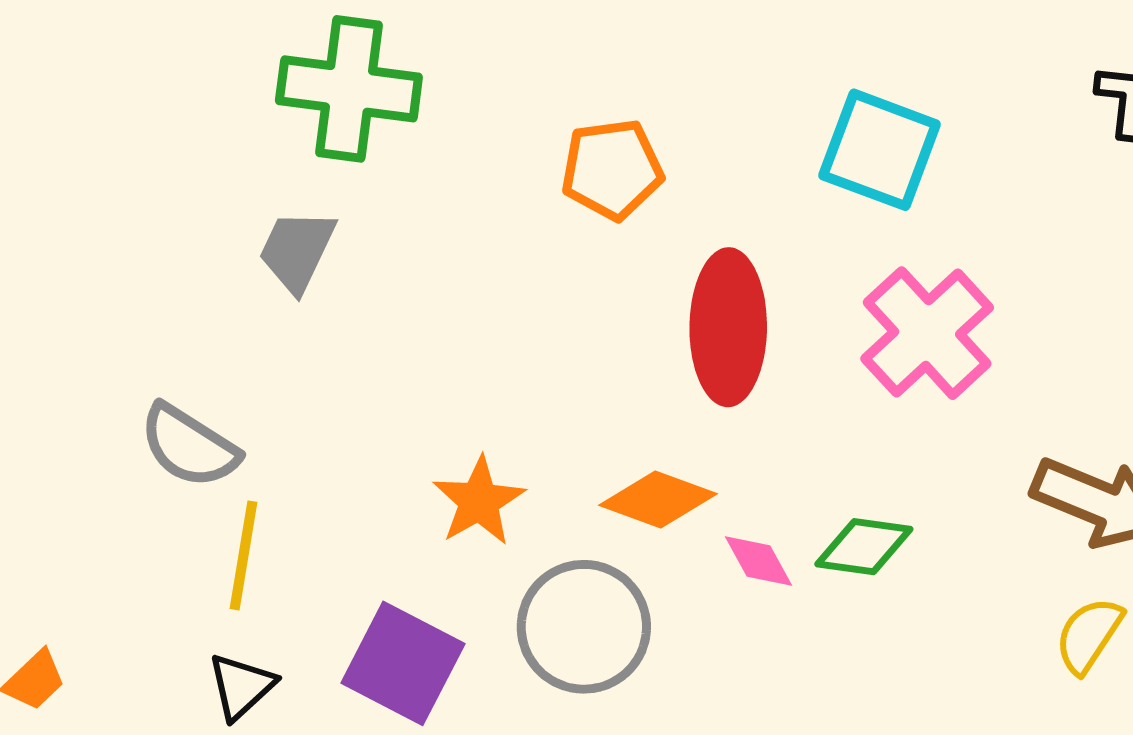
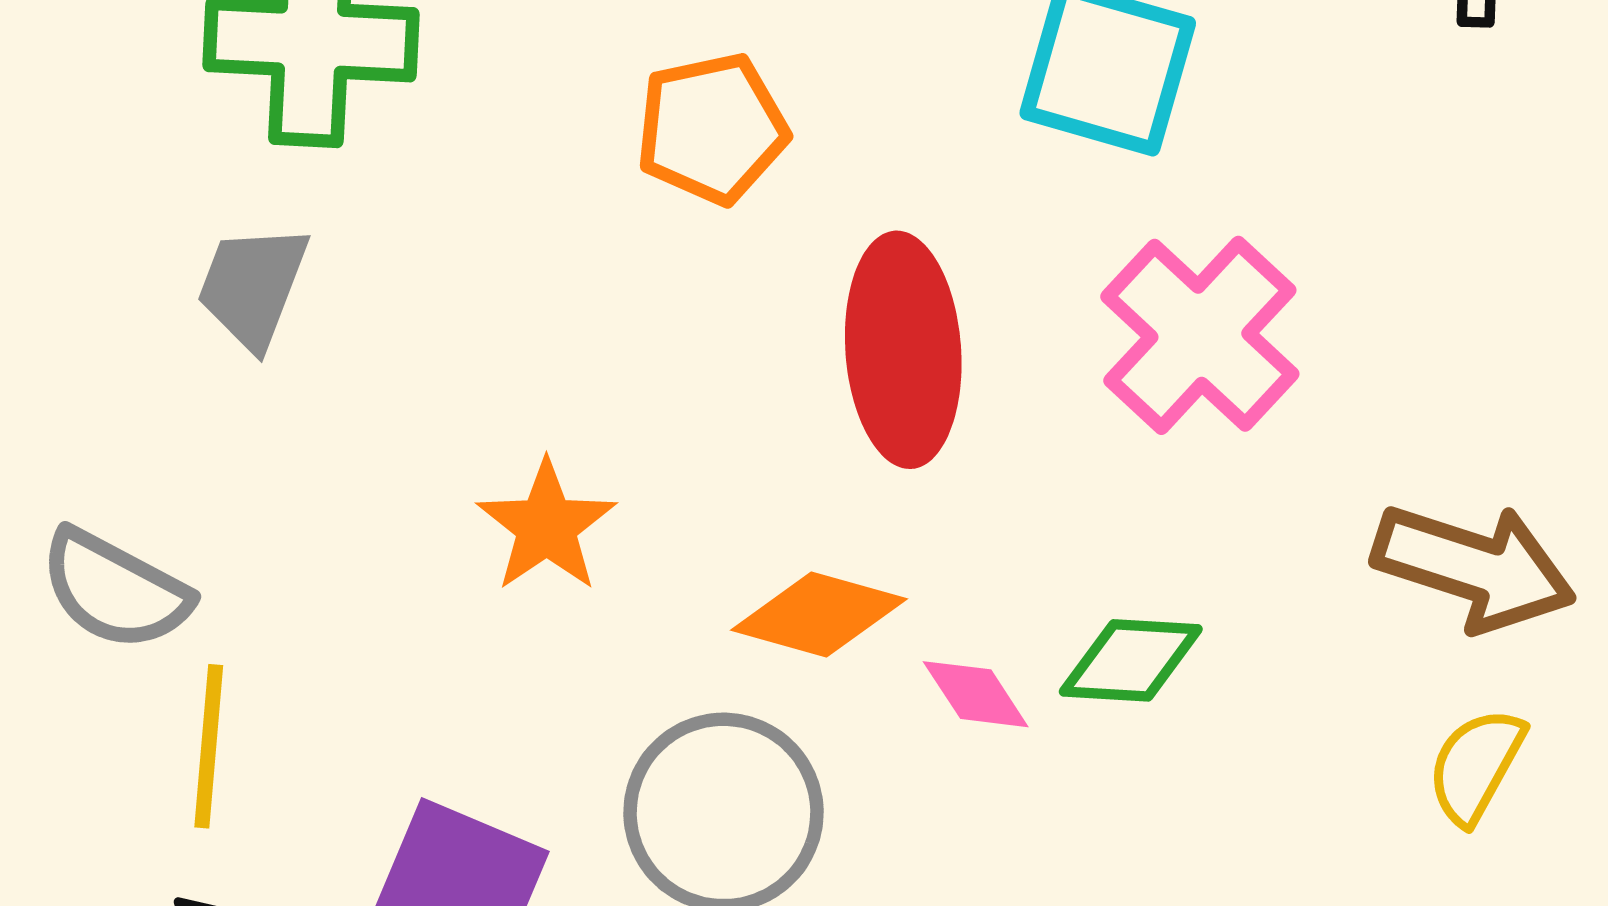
orange star: (479, 501) -> (547, 526), moved

